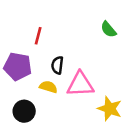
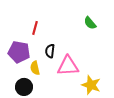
yellow semicircle: (48, 87) -> (35, 68), moved, turned -120

